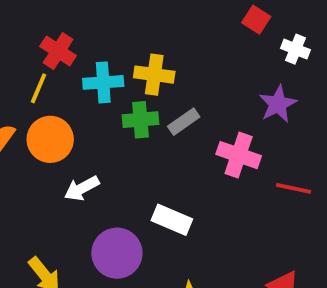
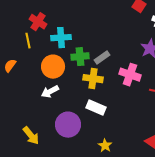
yellow cross: (154, 75) -> (93, 79), moved
yellow line: (38, 88) -> (28, 41), turned -35
orange circle: (50, 139) -> (53, 67), moved

